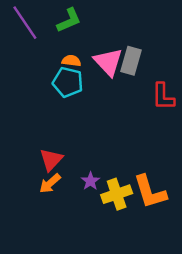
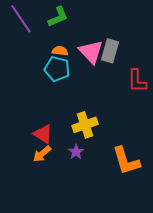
red triangle: (51, 160) -> (43, 134), turned -40
yellow cross: (117, 194) -> (85, 125), moved

